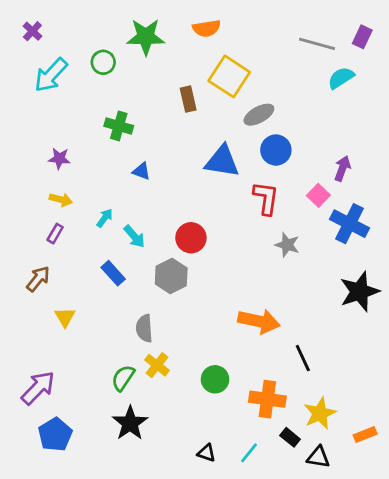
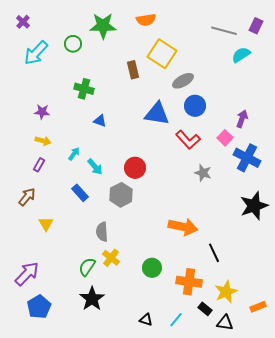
red L-shape: (266, 198) -> (188, 140), turned 130

